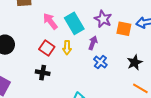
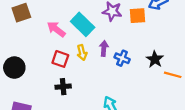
purple arrow: (93, 43) -> (104, 48), moved
black star: (135, 62) -> (155, 59), moved

